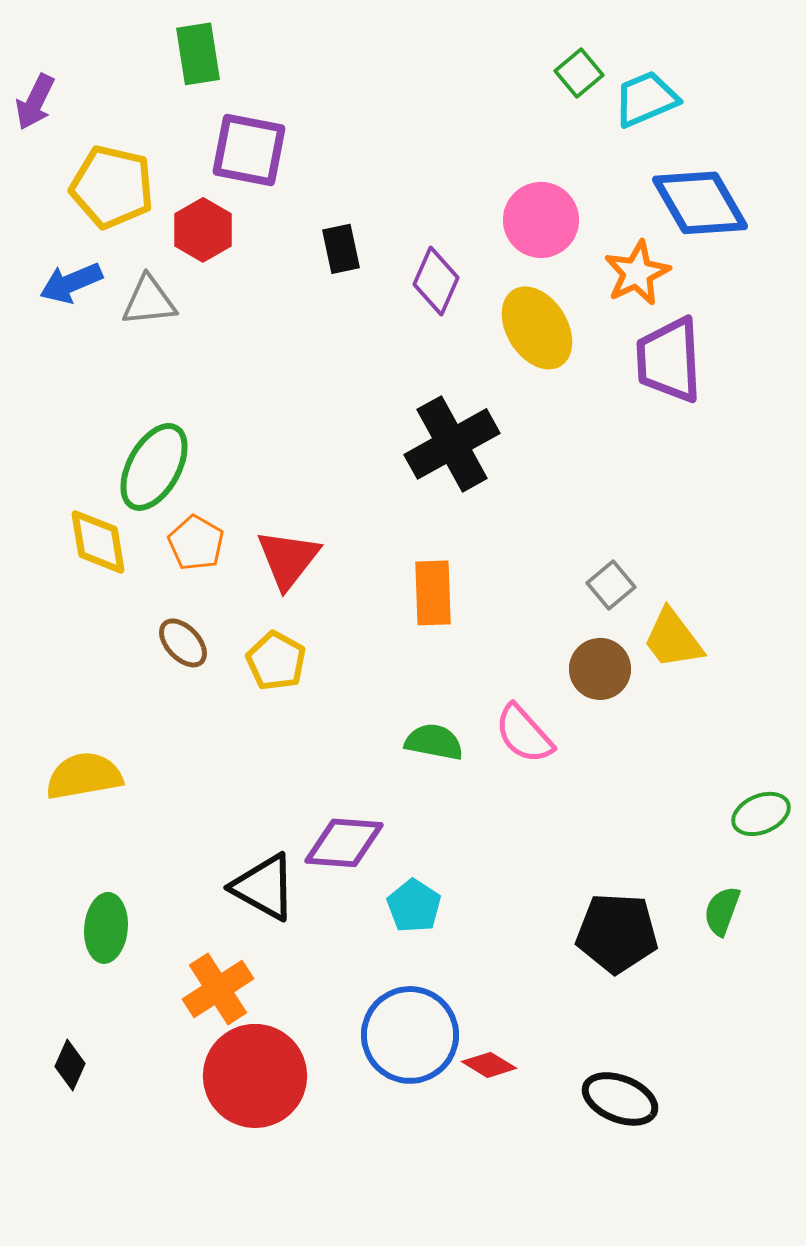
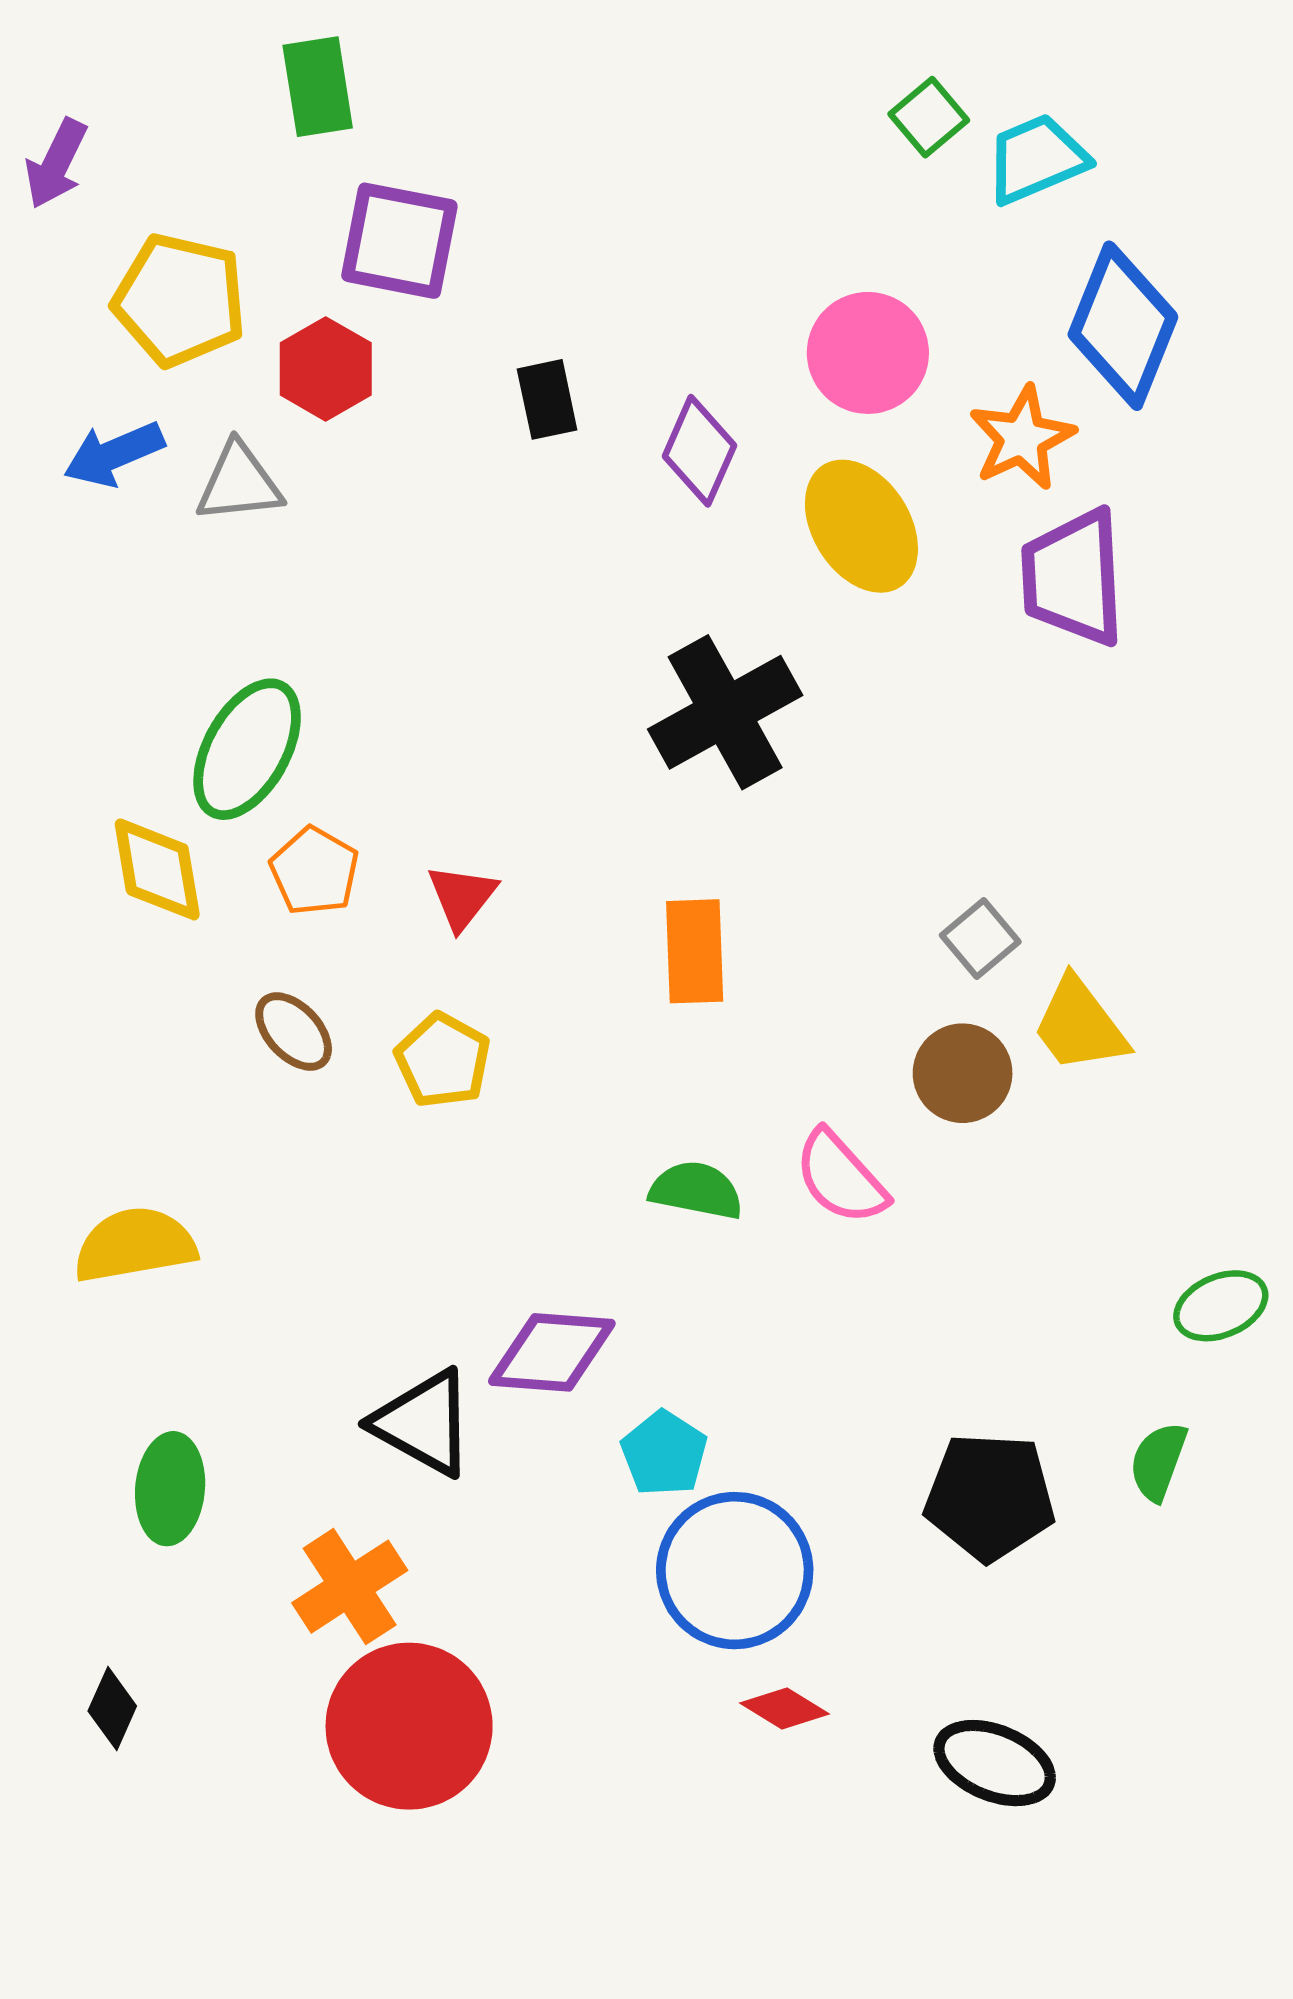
blue diamond: (700, 203) -> (1123, 326), turned 52
red triangle: (288, 559) -> (462, 897), size x0.7
blue circle: (410, 1035) -> (735, 1571), moved

